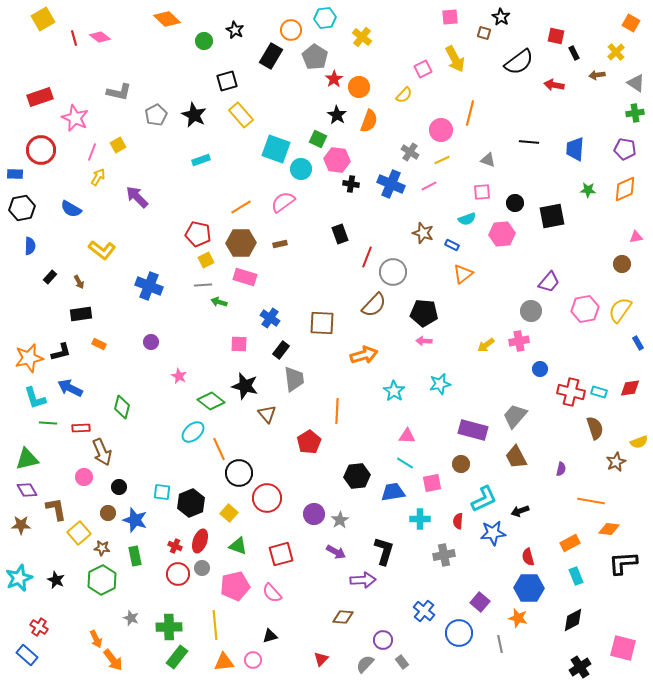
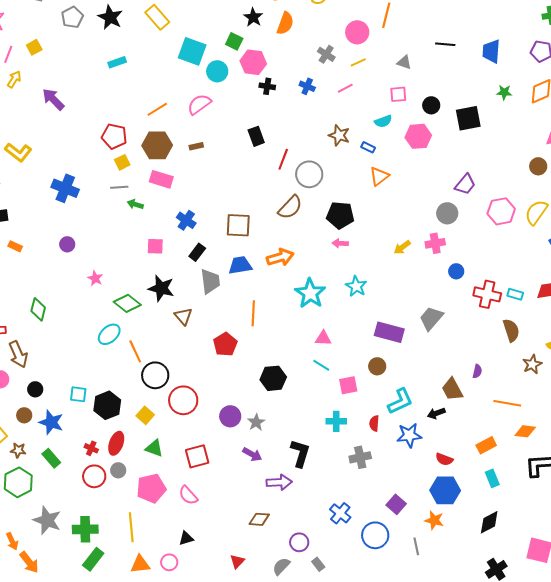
blue cross: (391, 184) -> (307, 86), size x0.6
cyan star: (440, 384) -> (356, 286), turned -30
cyan star: (394, 391) -> (310, 293), size x1.4
brown trapezoid: (516, 457) -> (452, 389), moved
blue trapezoid: (393, 492) -> (240, 265), moved
green rectangle: (135, 556) -> (51, 458), turned -30
red semicircle: (528, 557) -> (444, 459), turned -54
gray star: (131, 618) -> (47, 520), size x1.8

